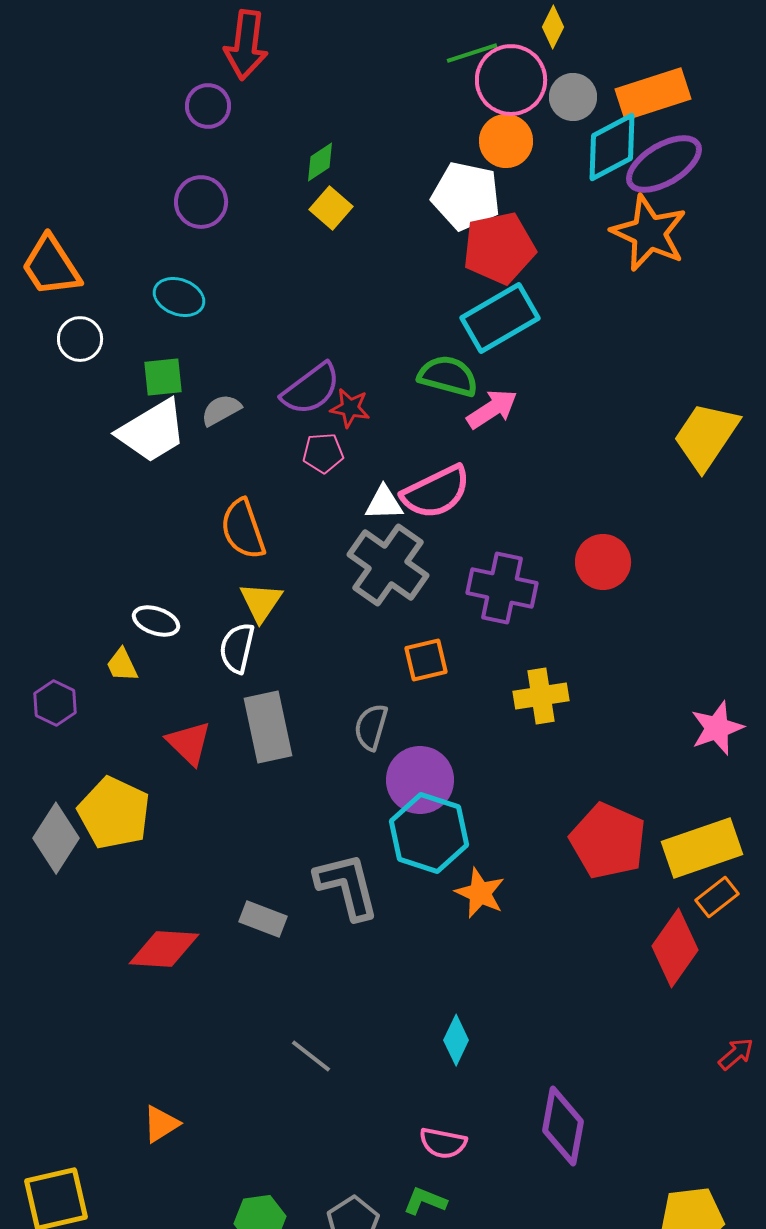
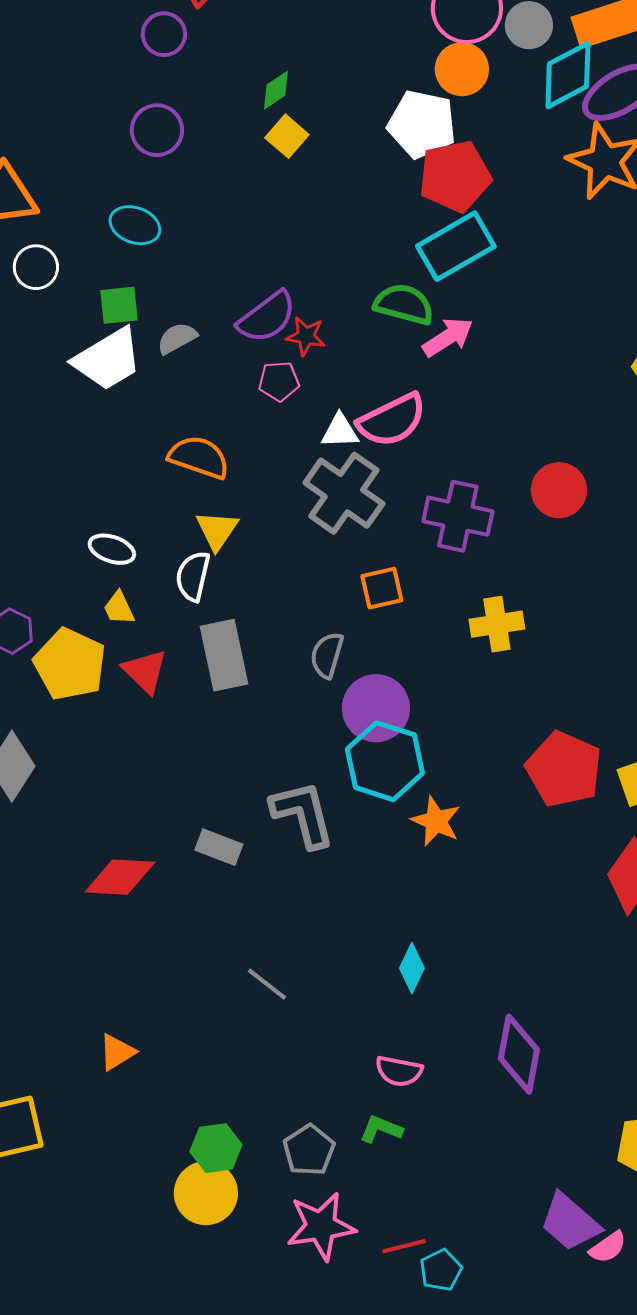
orange semicircle: (243, 529) -> (199, 457), turned 128
yellow trapezoid: (122, 665) -> (119, 608), moved
yellow pentagon: (114, 813) -> (70, 664), moved

